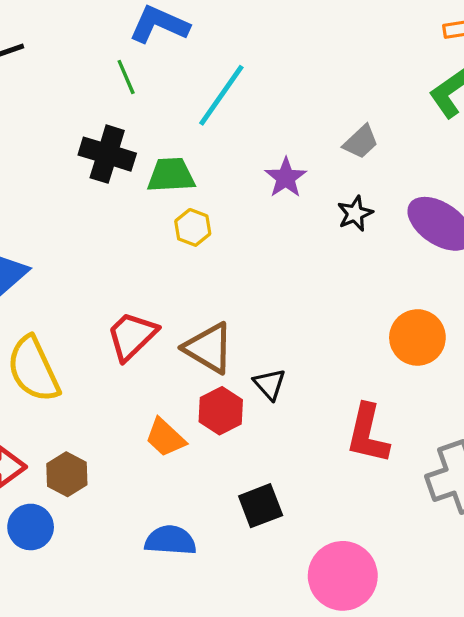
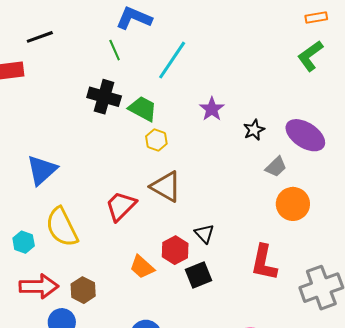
gray trapezoid: (361, 142) -> (276, 167), moved
green trapezoid: (171, 175) -> (143, 109), turned 32
brown triangle: (209, 348) -> (166, 187), moved
black square: (261, 506) -> (198, 275), moved

